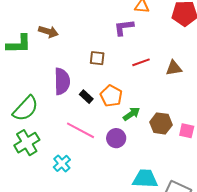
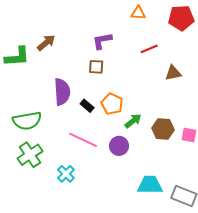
purple L-shape: (124, 27) -> (102, 41), moved
brown arrow: (48, 32) -> (46, 43), turned -54
red line: (141, 62) -> (149, 49), moved
green semicircle: (26, 109) -> (27, 121), turned 40

